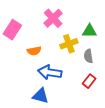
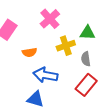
red rectangle: (89, 81) -> (86, 85), size x1.5

